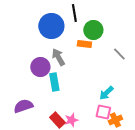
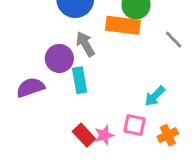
orange rectangle: (84, 44) -> (123, 25), size x1.6
purple semicircle: (23, 106) -> (30, 87), moved
pink square: (103, 112) -> (135, 125), moved

